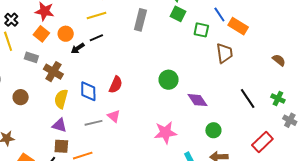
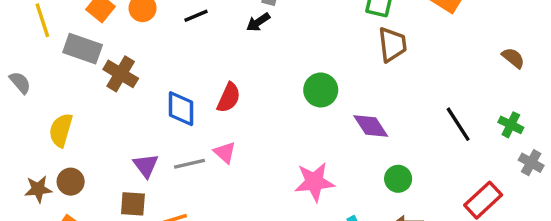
black arrow: (78, 48) -> (258, 22), moved
brown trapezoid: (225, 53) -> (392, 45), moved
gray rectangle: (31, 57) -> (83, 49), size x1.5
brown circle: (21, 97) -> (71, 182), moved
yellow semicircle: (61, 99) -> (61, 130), moved
purple triangle: (60, 125) -> (146, 165), moved, turned 35

